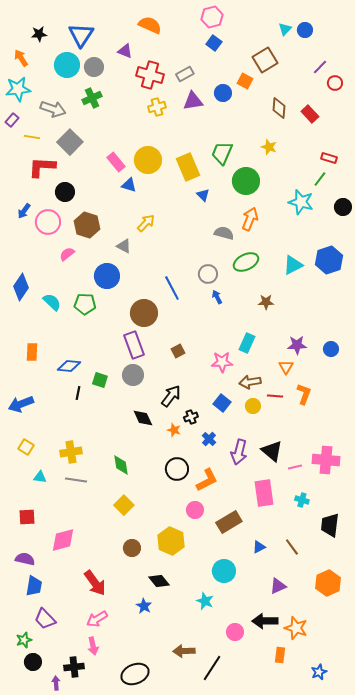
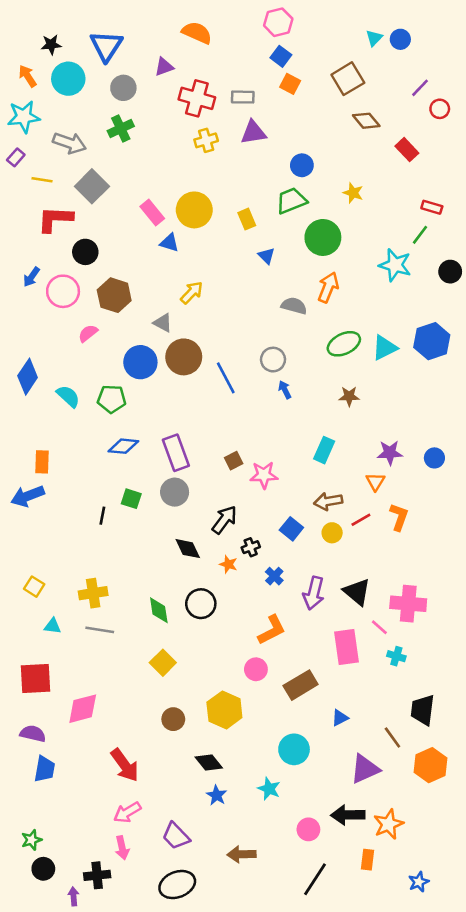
purple triangle: (125, 51) -> (164, 67), turned -42
cyan circle: (67, 65) -> (68, 79), moved
gray rectangle: (185, 74) -> (243, 97), turned 30
orange square: (245, 81) -> (290, 84), moved
blue circle: (223, 93) -> (302, 165), moved
brown diamond: (279, 108) -> (366, 121), moved, turned -45
green trapezoid: (222, 153) -> (291, 201), turned 45
yellow rectangle: (188, 167) -> (247, 219), size x0.6
green ellipse: (246, 262) -> (344, 344), moved
brown circle: (144, 313) -> (184, 357), moved
pink star: (222, 362) -> (264, 475), moved
blue diamond: (69, 366) -> (123, 446), moved
red line: (275, 396) -> (361, 520), turned -35
blue arrow: (21, 404) -> (28, 496), moved
pink cross: (326, 460) -> (408, 604), moved
pink line: (295, 467) -> (379, 627), moved, turned 56
black circle: (177, 469) -> (201, 604), moved
red square: (27, 517) -> (35, 678), size x1.5
black trapezoid: (330, 525) -> (423, 710), moved
brown line: (292, 547) -> (392, 738), moved
purple triangle: (278, 586) -> (365, 769), size x1.4
blue star: (144, 606) -> (217, 795), moved
purple trapezoid: (45, 619) -> (176, 836), moved
orange star: (296, 628) -> (389, 824), turned 30
black line: (212, 668) -> (315, 879), moved

